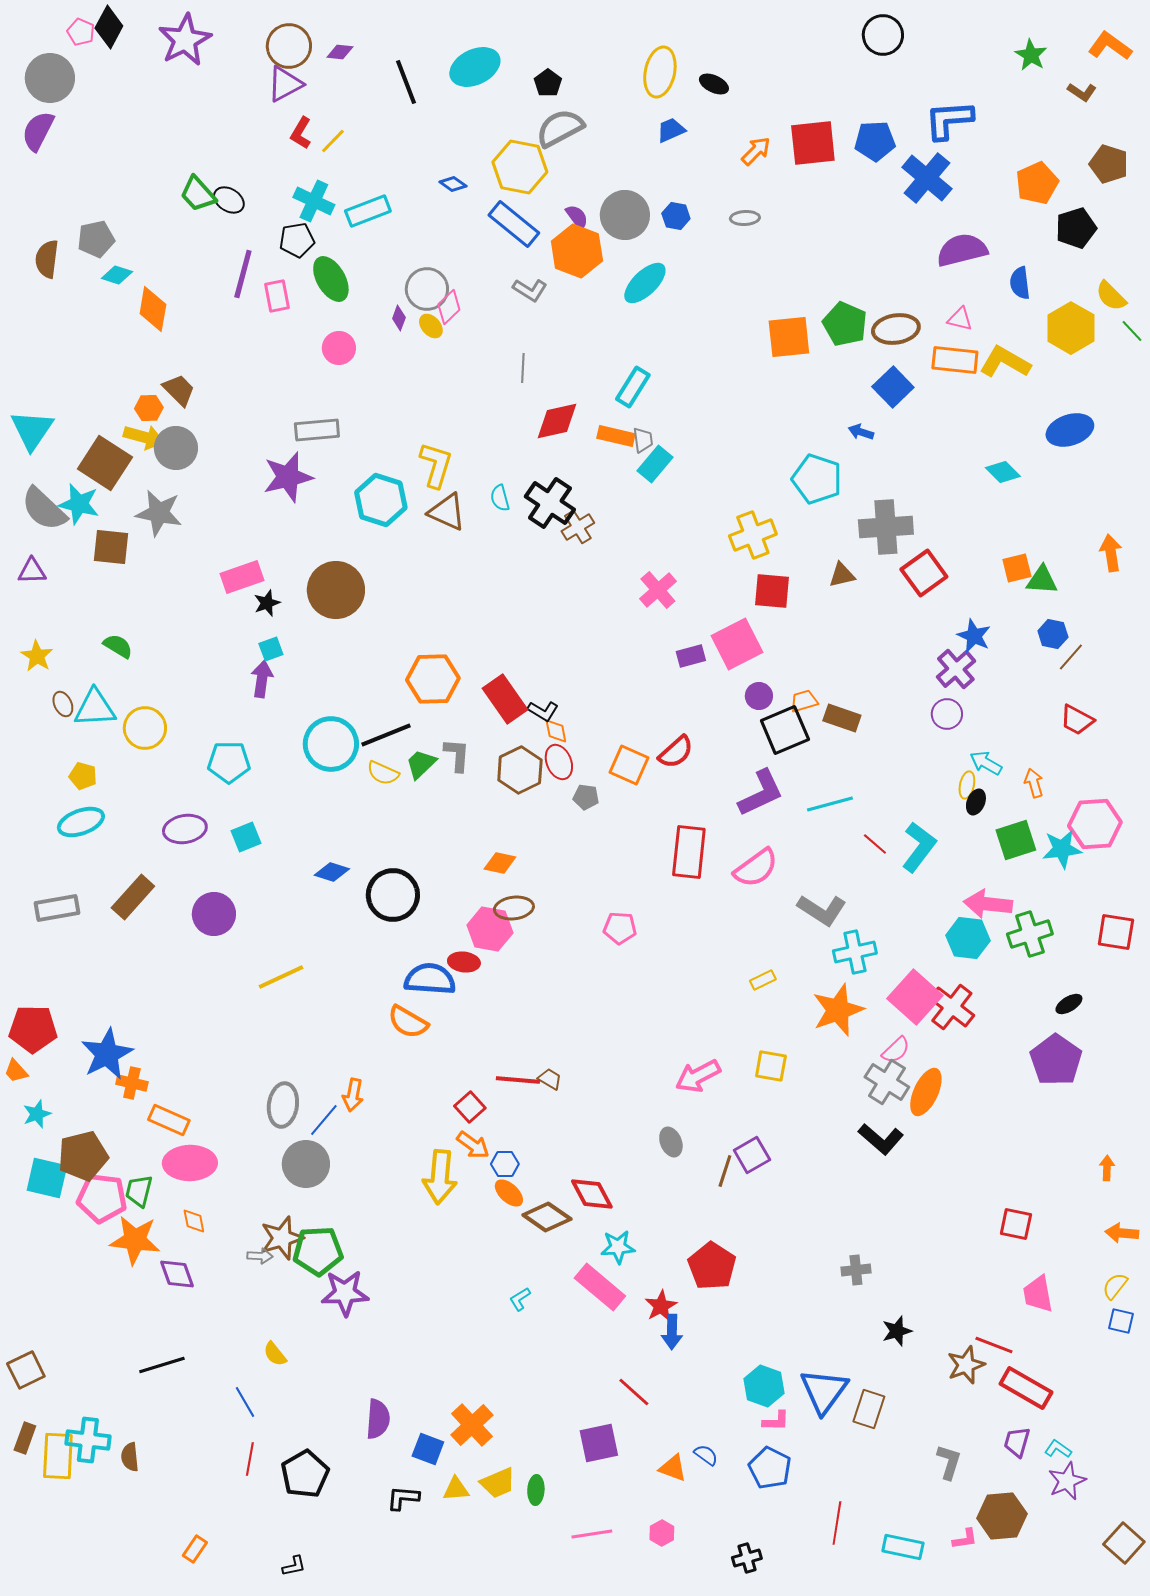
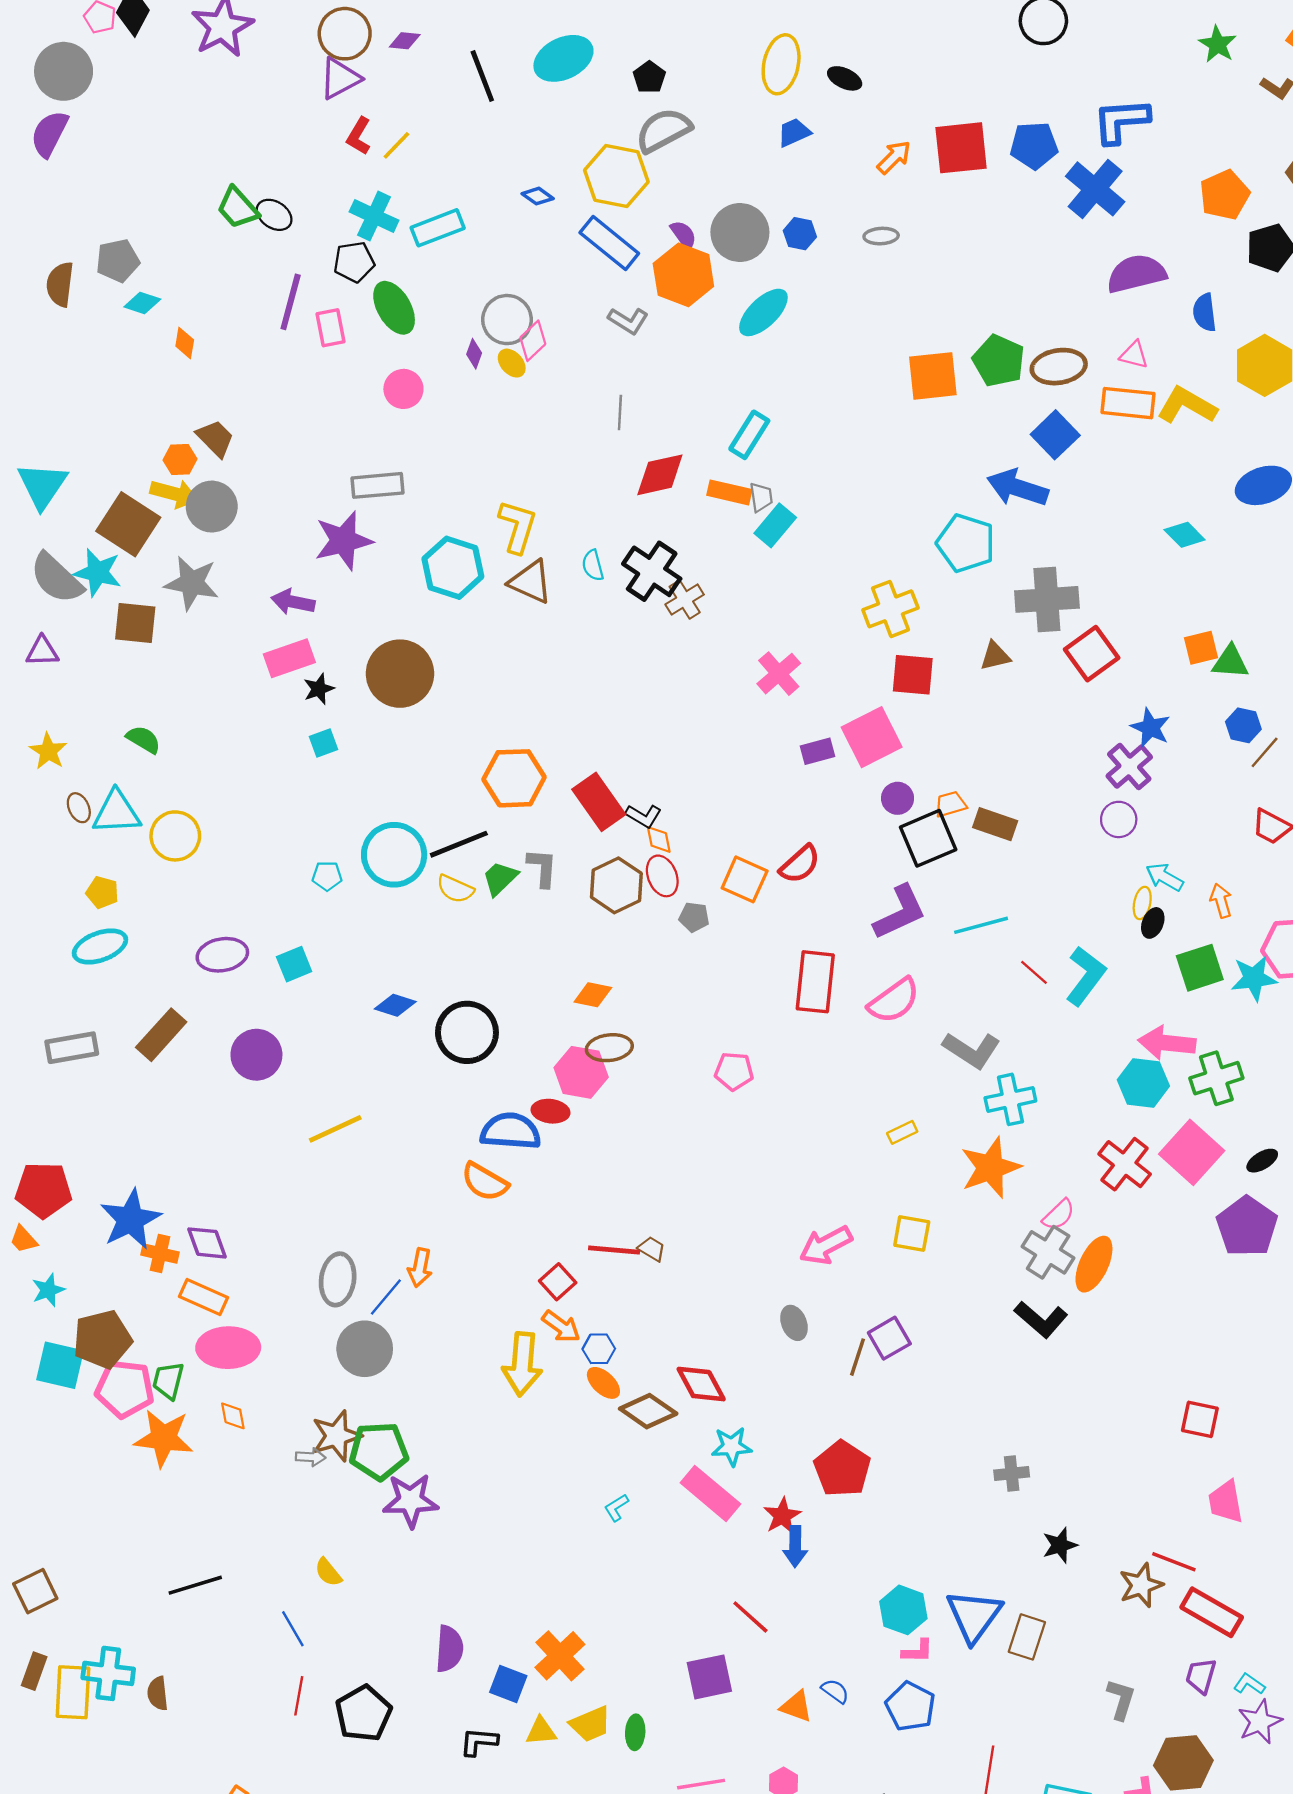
orange diamond: (153, 309) -> (185, 343), size x0.6
blue arrow: (861, 432) -> (1018, 488), size x2.0
purple arrow: (262, 679) -> (293, 602), moved, turned -87
cyan pentagon: (229, 762) -> (327, 876), moved, size x0.6
pink square: (915, 997) -> (1192, 1152), moved
purple diamond: (177, 1274) -> (207, 1243), moved

